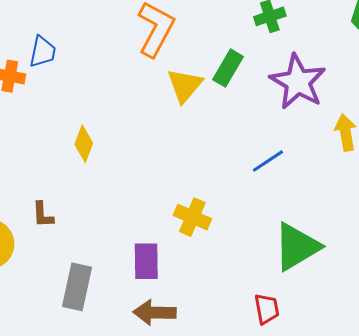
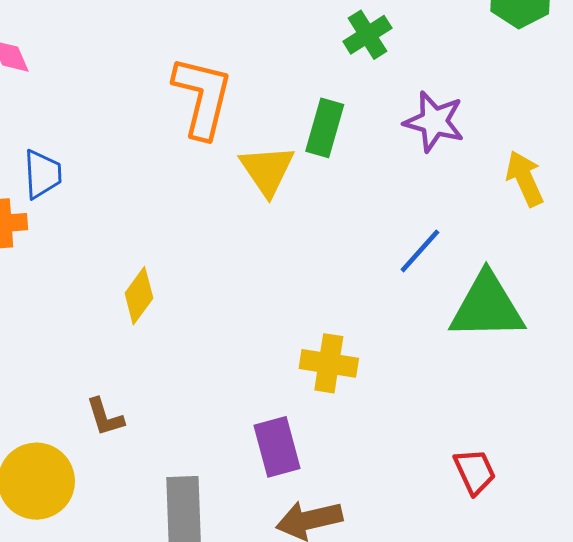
purple star: (298, 82) -> (434, 122), size x0.7
yellow diamond: (84, 144) -> (139, 296), turned 30
green triangle: (297, 247) -> (487, 307), moved, turned 44

